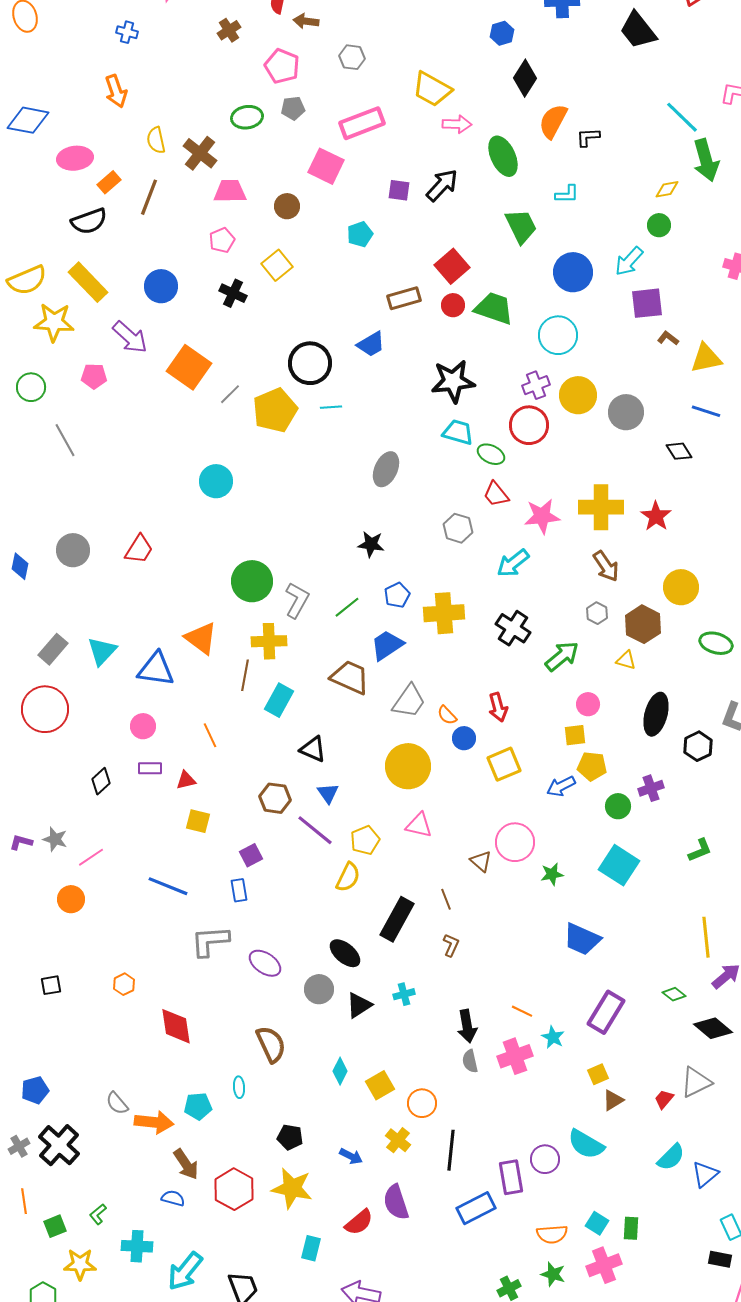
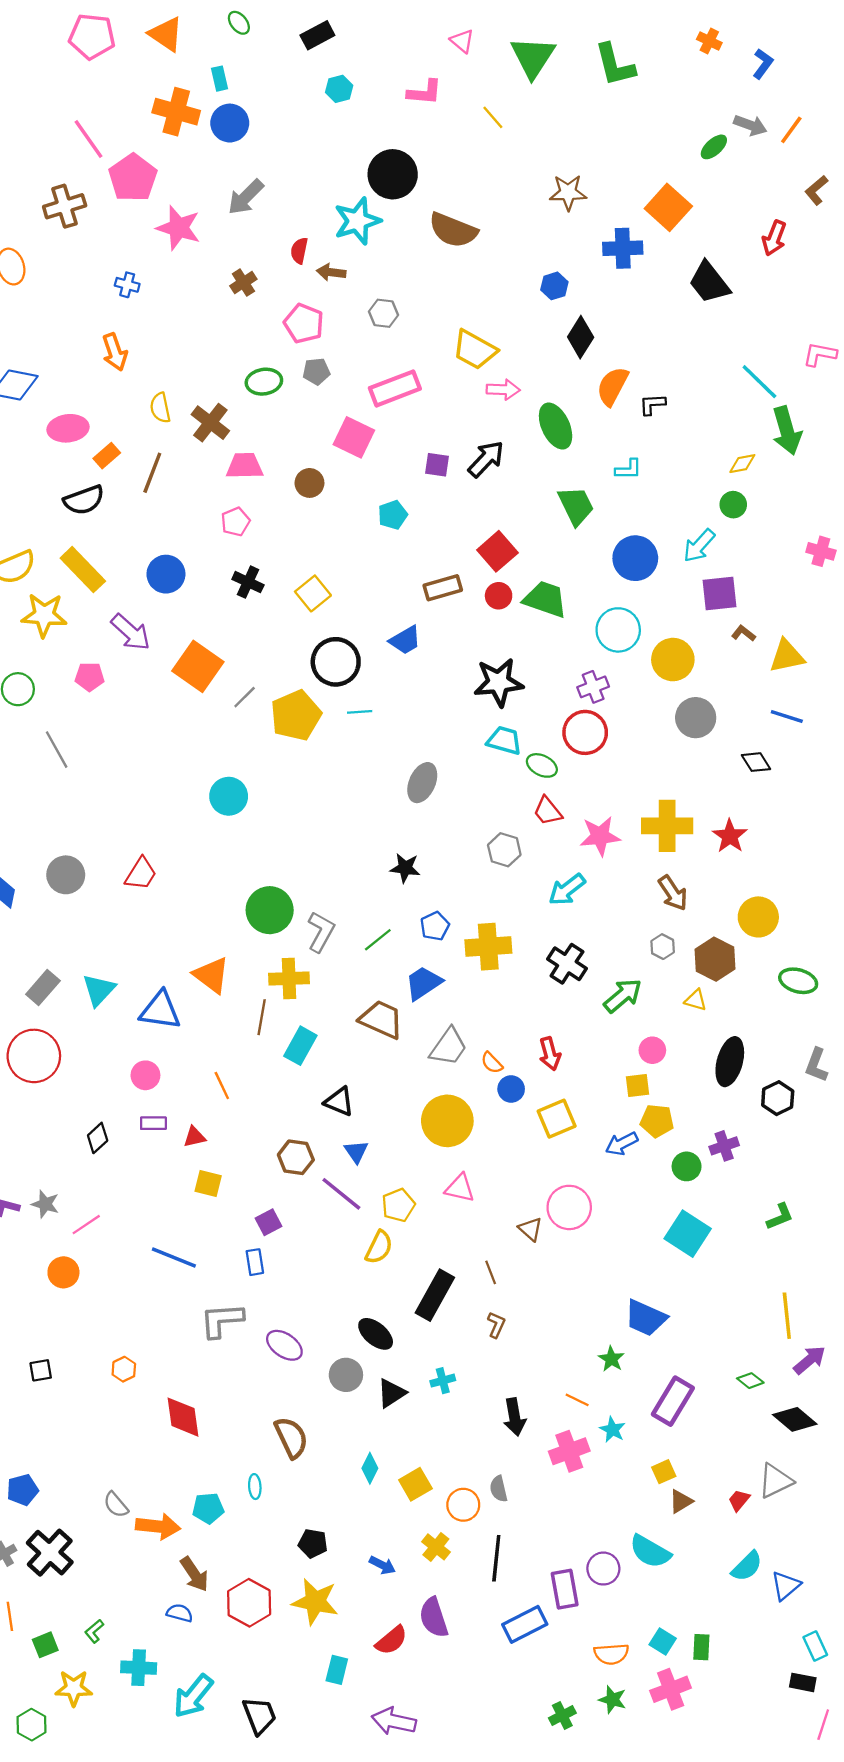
yellow square: (277, 265) -> (313, 593), moved
yellow circle: (578, 395) -> (673, 660), moved
green star: (552, 874) -> (611, 1359), moved, turned -30
gray semicircle: (470, 1061) -> (499, 1489), moved

